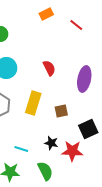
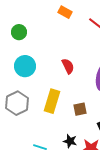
orange rectangle: (46, 14) -> (65, 12), turned 56

